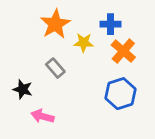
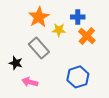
gray rectangle: (55, 68) -> (39, 48), size x1.5
blue hexagon: (120, 94) -> (78, 77), moved

